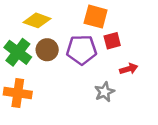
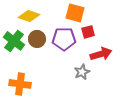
red arrow: (129, 69) -> (101, 54), size x1.5
orange cross: (18, 93) -> (20, 84), moved

